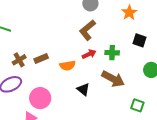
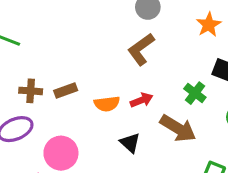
green cross: (112, 53) -> (195, 93), moved, turned 32
red arrow: (89, 54) -> (142, 100), moved
brown cross: (19, 60) -> (31, 91), turned 32

